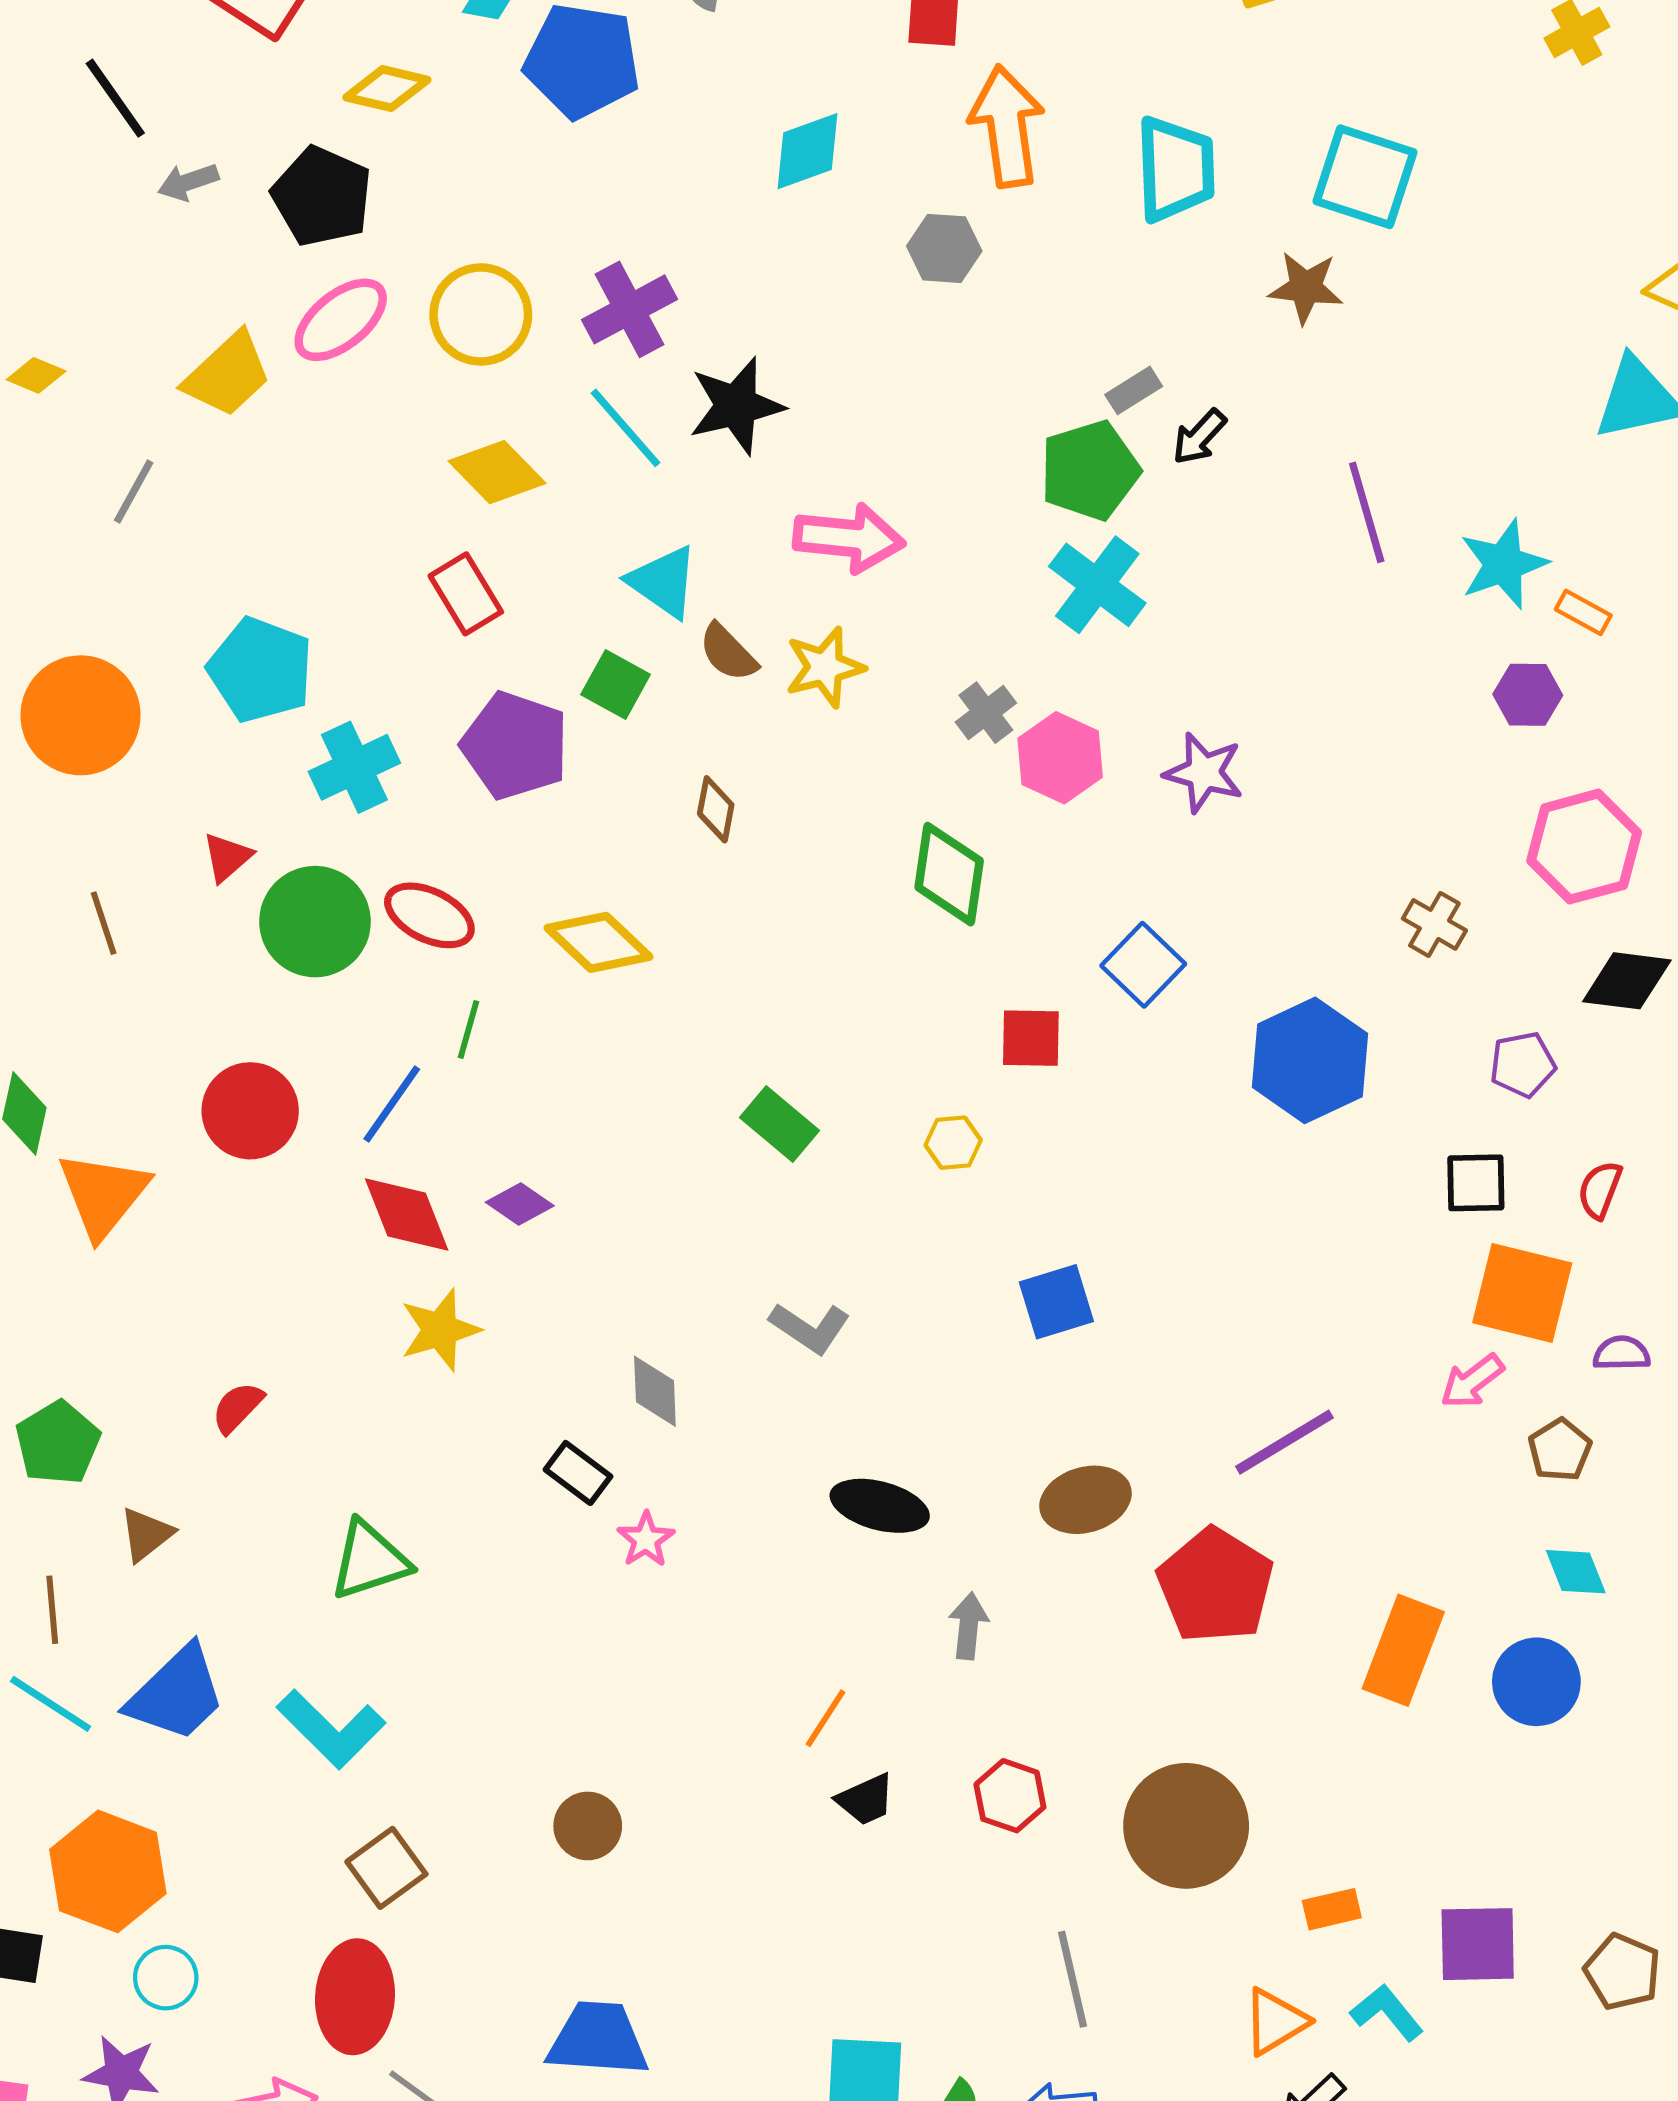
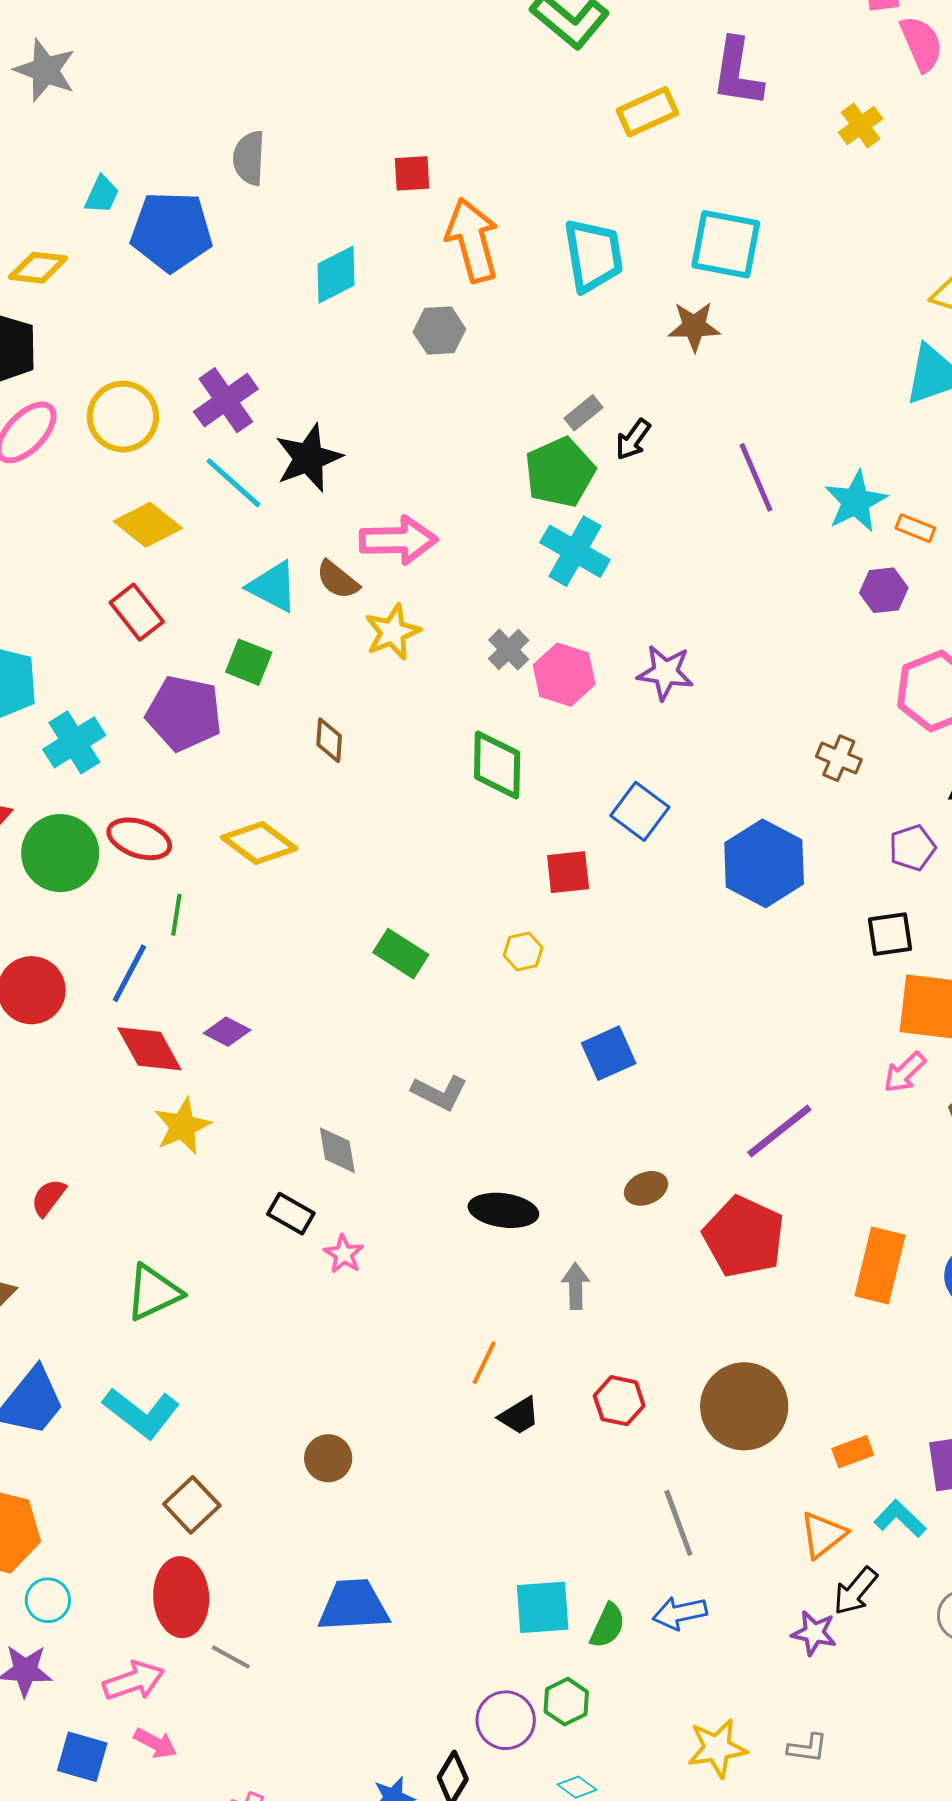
brown semicircle: (728, 653) -> (338, 580), moved
brown ellipse: (1085, 1500) -> (646, 1188), size x0.7

